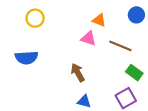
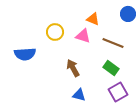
yellow circle: (35, 18) -> (55, 32), moved
green rectangle: (134, 73) -> (111, 68), moved

